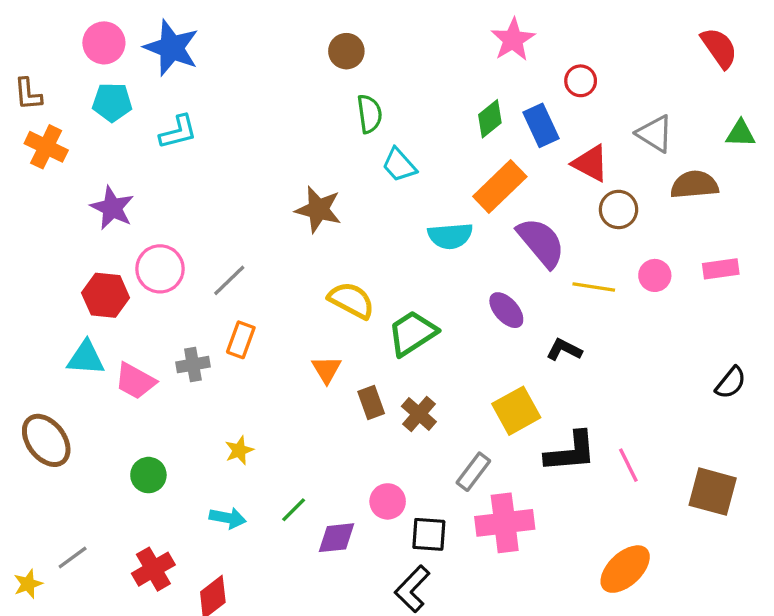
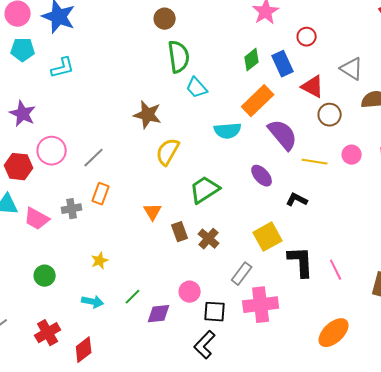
green semicircle: (369, 114) -> (179, 57), size x1.4
yellow semicircle: (351, 300) -> (168, 152), moved, turned -88
black L-shape: (571, 452) -> (301, 262), turned -88

